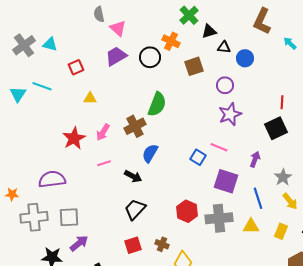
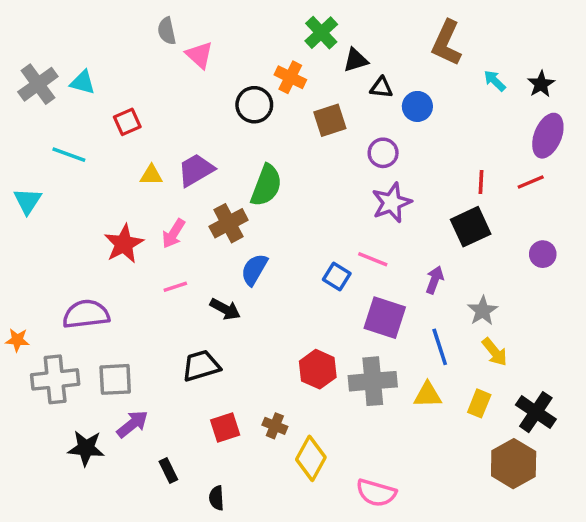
purple trapezoid: (116, 56) -> (196, 170), moved
cyan triangle: (18, 94) -> (28, 201), moved
black trapezoid: (135, 209) -> (201, 366), moved, turned 30

